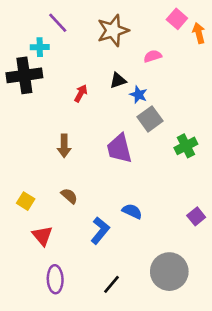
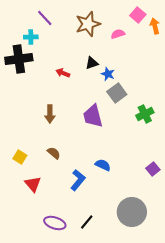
pink semicircle: (153, 56) -> (118, 34), moved
red arrow: (81, 93) -> (63, 73), turned -96
purple ellipse: (55, 279) -> (55, 223), moved, turned -70

